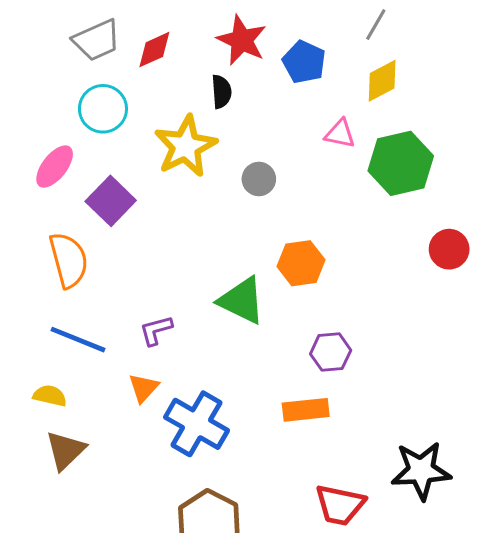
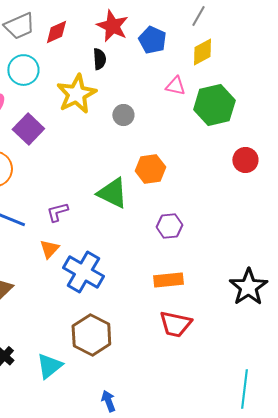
orange rectangle: (306, 410) -> (168, 280), moved
black star: (421, 471) -> (248, 287), moved, turned -30

